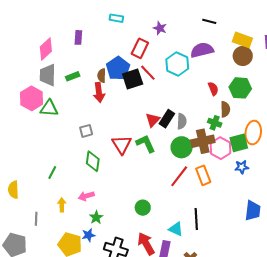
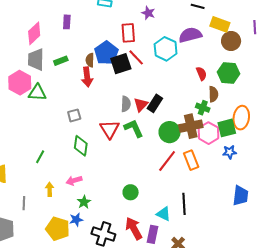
yellow rectangle: (242, 40) -> (220, 24), moved
red rectangle: (140, 48) -> (128, 33), turned -30
gray semicircle: (182, 121) -> (126, 104), moved

